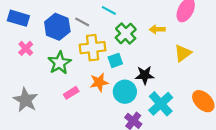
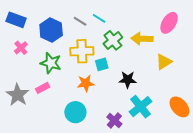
gray line: (82, 22) -> (80, 21), moved
yellow arrow: (157, 29) -> (142, 39), size x1.5
green star: (59, 63) -> (51, 63), turned -30
cyan circle: (125, 92) -> (75, 112), moved
pink rectangle: (71, 93) -> (43, 88), moved

